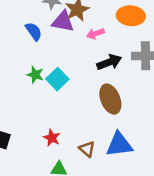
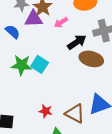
green star: (35, 75) -> (22, 65), size x1.5
brown ellipse: (110, 99) -> (91, 59), moved, turned -40
brown triangle: (87, 149) -> (75, 114), size x1.5

